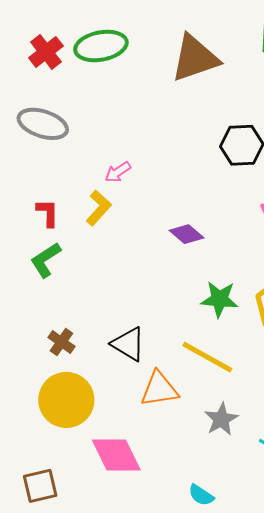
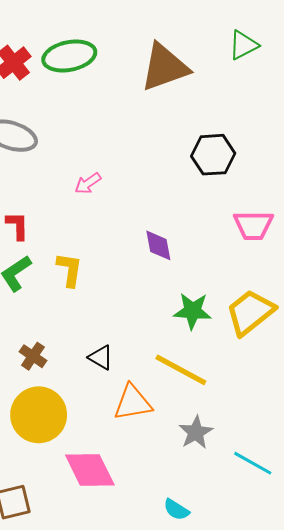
yellow L-shape: (99, 208) -> (70, 270), moved, turned -33
purple diamond: (187, 234) -> (158, 245), turned 40
black triangle: (128, 344) -> (101, 357), size x0.7

